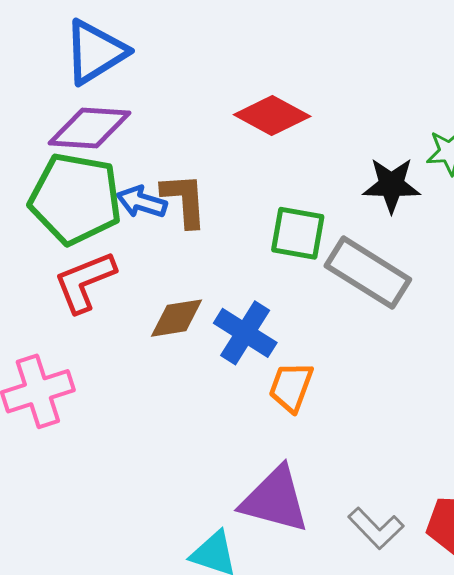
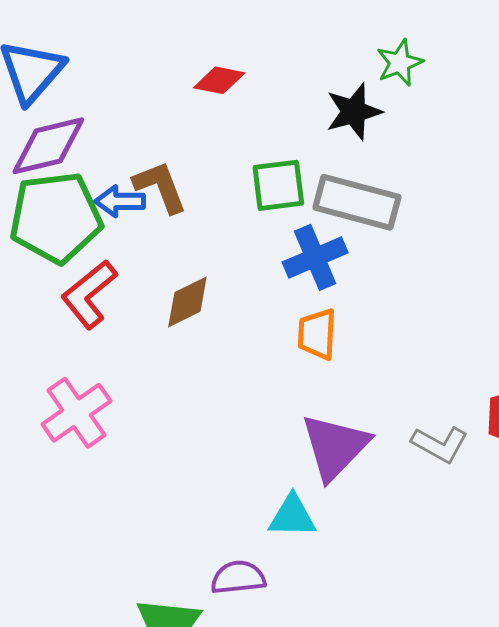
red diamond: (272, 116) -> (219, 80), size x0.7
blue cross: (245, 333) -> (315, 257), moved, turned -38
purple triangle: (275, 500) -> (335, 447), turned -44

